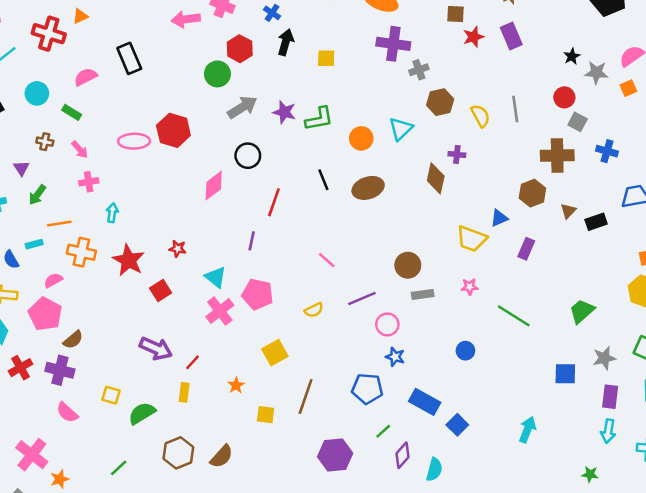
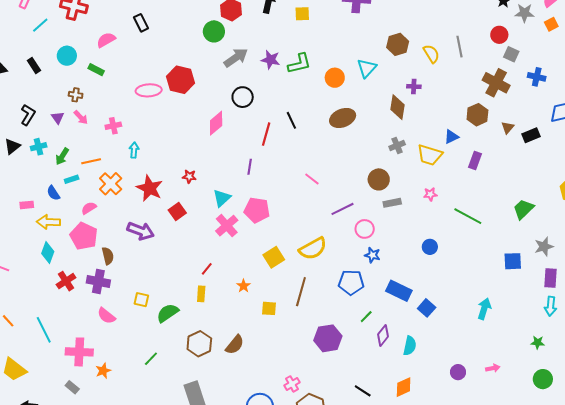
black rectangle: (129, 58) -> (141, 23), size x0.7
gray cross: (419, 70) -> (397, 145), moved
pink arrow: (80, 150) -> (81, 117), moved
brown cross: (557, 155) -> (496, 83), turned 32
black line: (323, 180) -> (291, 120), moved
green arrow: (37, 195) -> (62, 156), moved
orange cross: (81, 252) -> (111, 184), turned 35
cyan triangle: (216, 277) -> (222, 198), turned 42
yellow semicircle: (314, 310) -> (313, 249), moved, size x1.8
brown semicircle: (73, 340) -> (108, 256), turned -60
purple arrow: (156, 348) -> (141, 231), moved
pink cross: (32, 455) -> (79, 352), turned -32

